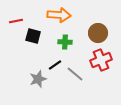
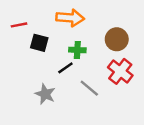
red cross: (101, 60) -> (120, 71), turned -30
black line: (55, 65) -> (65, 68), moved
gray star: (38, 79) -> (45, 94), turned -30

